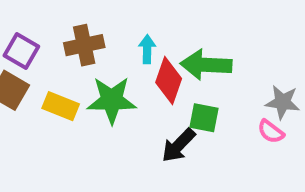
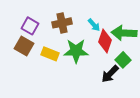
cyan arrow: (147, 49) -> (94, 25), turned 136
green square: (204, 118) -> (123, 60), turned 35

